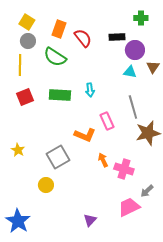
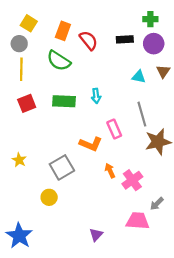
gray circle: (28, 41) -> (19, 44), moved
purple circle: (135, 50) -> (154, 44), moved
pink cross: (124, 169) -> (132, 180), turned 36
pink trapezoid: (129, 207) -> (138, 221), turned 30

